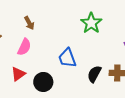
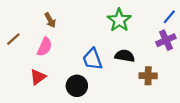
black semicircle: (94, 74) -> (125, 56), moved, turned 72
black circle: (43, 82) -> (77, 86), moved

